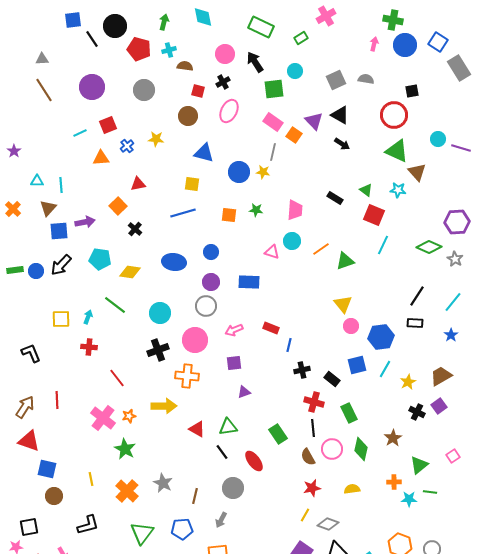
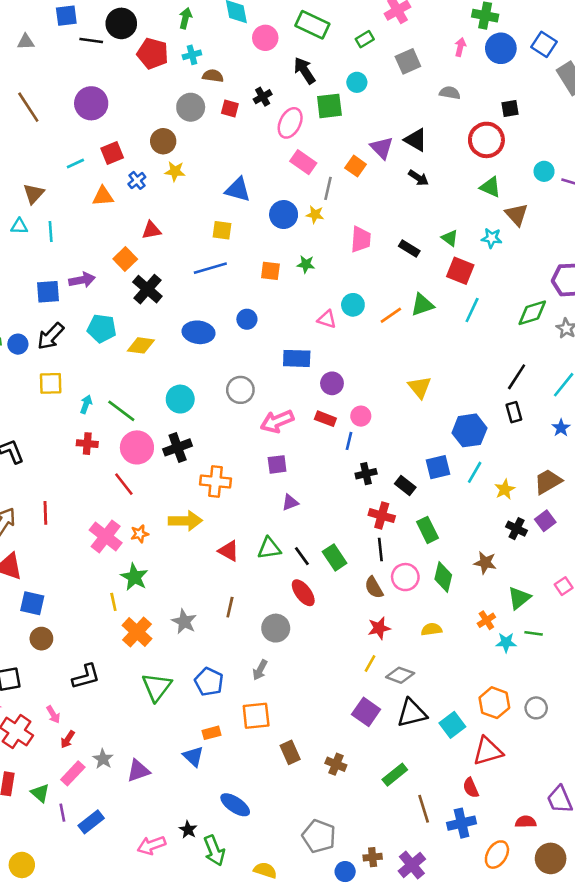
black line: (92, 39) -> (91, 40), turned -48
pink circle: (225, 54) -> (265, 38), moved
gray triangle: (42, 59) -> (26, 42), moved
gray square: (336, 80) -> (408, 61), moved
gray circle: (144, 90) -> (191, 107), moved
pink ellipse: (229, 111) -> (290, 123), moved
brown circle: (188, 116) -> (163, 141), moved
pink rectangle: (273, 122) -> (303, 162), moved
green triangle: (397, 151) -> (490, 187), size x0.7
brown triangle: (48, 208) -> (34, 194), moved
pink trapezoid: (295, 210) -> (361, 239), moved
black cross: (135, 229) -> (147, 289), size x1.6
green diamond: (429, 247) -> (532, 313), turned -40
green triangle: (345, 261) -> (422, 305), moved
purple circle: (211, 282) -> (332, 383), moved
green line: (115, 305) -> (121, 411), moved
yellow square: (61, 319) -> (51, 383), moved
black rectangle: (415, 323) -> (514, 412), turned 70
pink circle: (351, 326) -> (361, 416), moved
pink arrow: (234, 330) -> (277, 421), size x1.4
pink circle: (195, 340) -> (137, 447), moved
brown star: (393, 438) -> (485, 563), turned -30
black line: (222, 452) -> (302, 556), moved
yellow line: (91, 479) -> (113, 602), moved
orange cross: (394, 482) -> (486, 620), turned -32
brown line: (195, 496) -> (230, 607), moved
blue pentagon: (182, 529) -> (209, 682), turned 30

